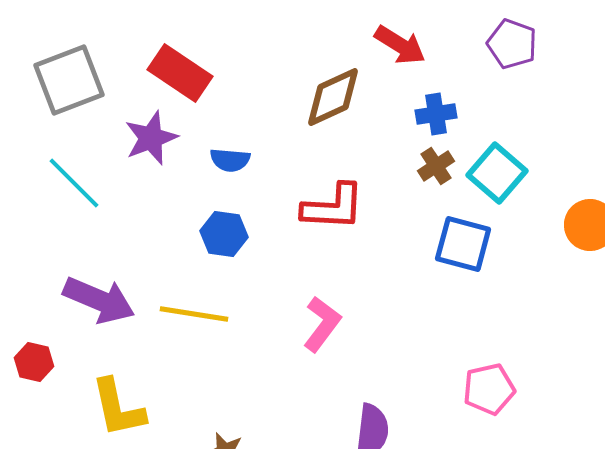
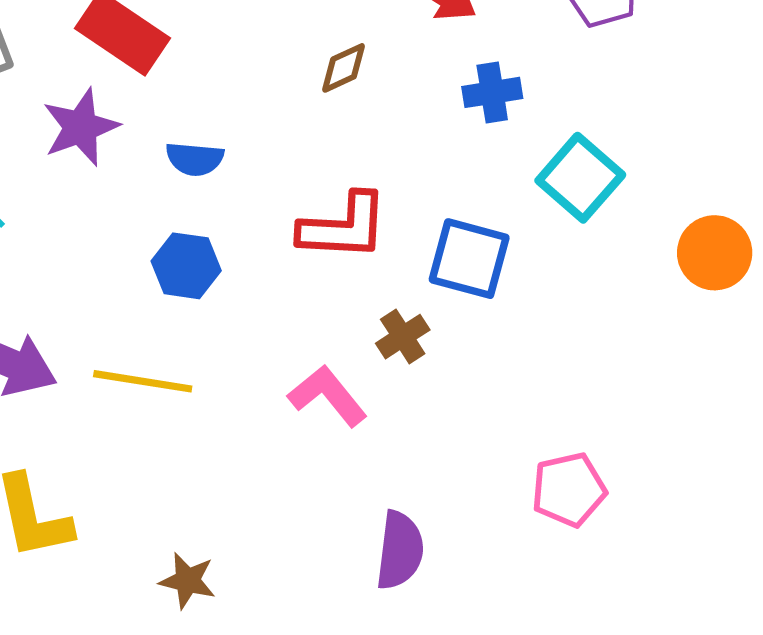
brown diamond: (333, 97) -> (343, 68), size x0.6
brown cross: (436, 166) -> (403, 337), moved
blue square: (463, 244) -> (469, 259), moved
pink L-shape: (322, 324) -> (328, 396), turned -76

